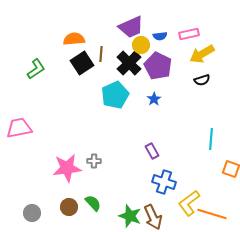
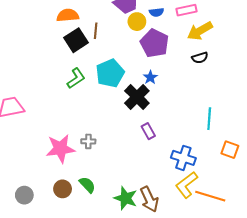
black cross: (129, 63) -> (137, 97), moved
green L-shape: (36, 69) -> (76, 78), moved
blue cross: (164, 182) -> (183, 158), moved

